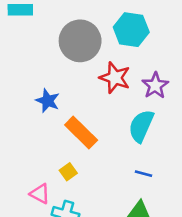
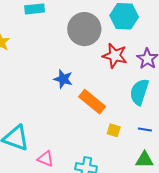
yellow square: (68, 172) -> (114, 130), moved, turned -32
pink triangle: (40, 194) -> (46, 159), moved

